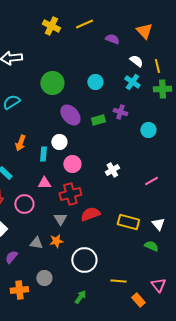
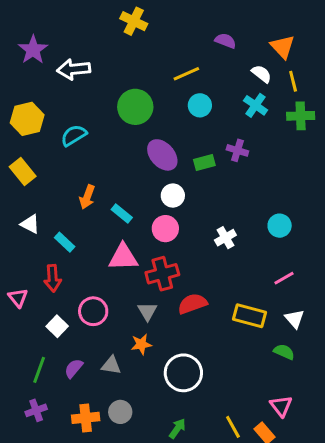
yellow line: (84, 24) -> (186, 74), moved
orange triangle: (144, 31) -> (283, 47), moved
cyan circle: (148, 130) -> (280, 226), moved
white circle: (59, 142) -> (173, 196), moved
cyan rectangle: (43, 154) -> (122, 214), turned -56
pink line: (151, 181) -> (284, 278), moved
pink triangle: (44, 183) -> (123, 257), size x1.5
pink circle: (24, 204) -> (93, 311), moved
gray triangle: (36, 243) -> (111, 365), moved
gray circle: (44, 278) -> (120, 412), moved
yellow line: (118, 281) -> (233, 427), moved, turned 56
pink triangle: (158, 285) -> (281, 406), moved

